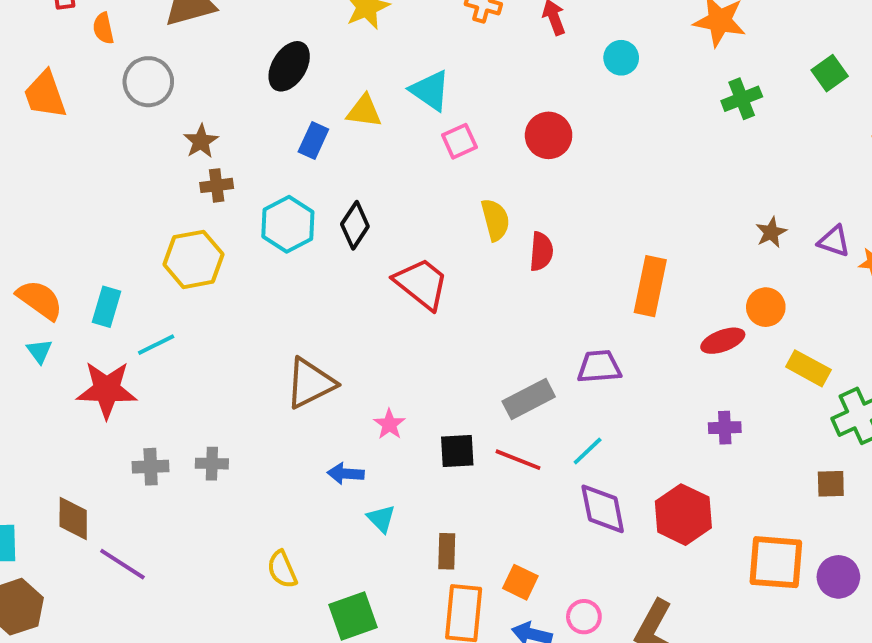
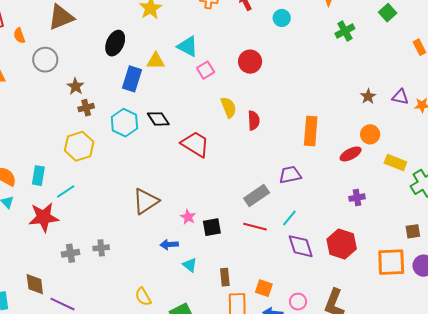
blue rectangle: (313, 140) -> (132, 79), size x1.4
black diamond: (355, 225) -> (158, 119), turned -60
black square: (457, 451) -> (212, 227), moved
brown square: (831, 484) -> (413, 231), moved

